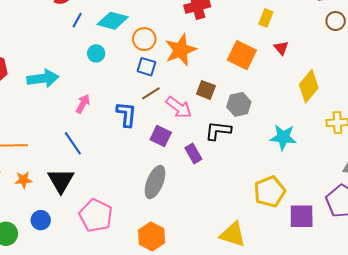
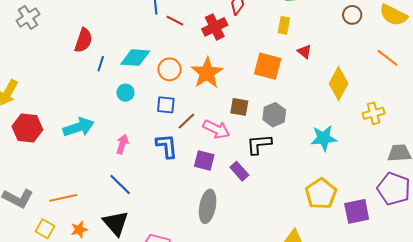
blue square: (146, 67) -> (166, 105), moved

